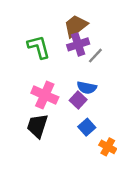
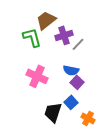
brown trapezoid: (76, 26) -> (46, 20), moved
purple square: (78, 100) -> (77, 82), moved
black trapezoid: (37, 126) -> (53, 112), moved

